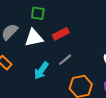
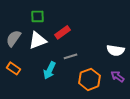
gray line: (65, 60) -> (71, 56), turned 32

